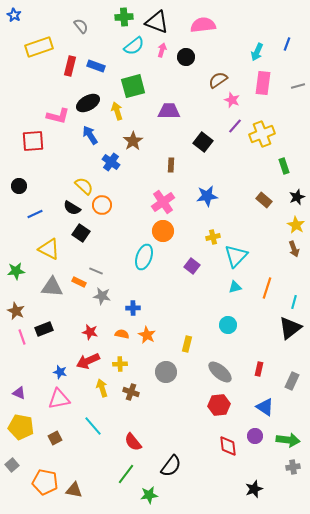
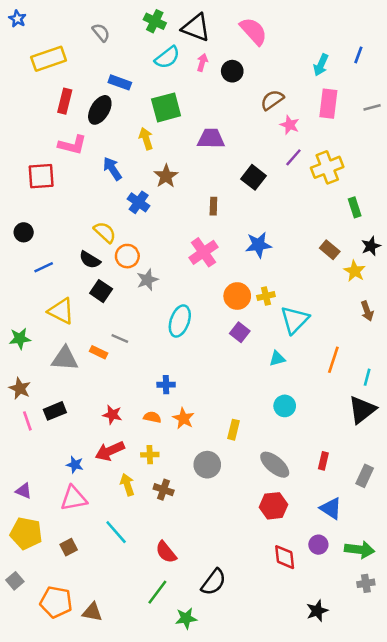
green cross: (124, 17) -> (155, 21), turned 30
pink semicircle: (203, 25) -> (253, 31), turned 55
red rectangle: (70, 66) -> (65, 101), moved
black ellipse: (88, 103) -> (100, 110), moved, turned -30
yellow star: (296, 225) -> (355, 271), moved
orange circle: (163, 231) -> (237, 296), moved
cyan triangle: (235, 287) -> (277, 358), moved
gray star: (102, 296) -> (147, 280), moved, turned -30

